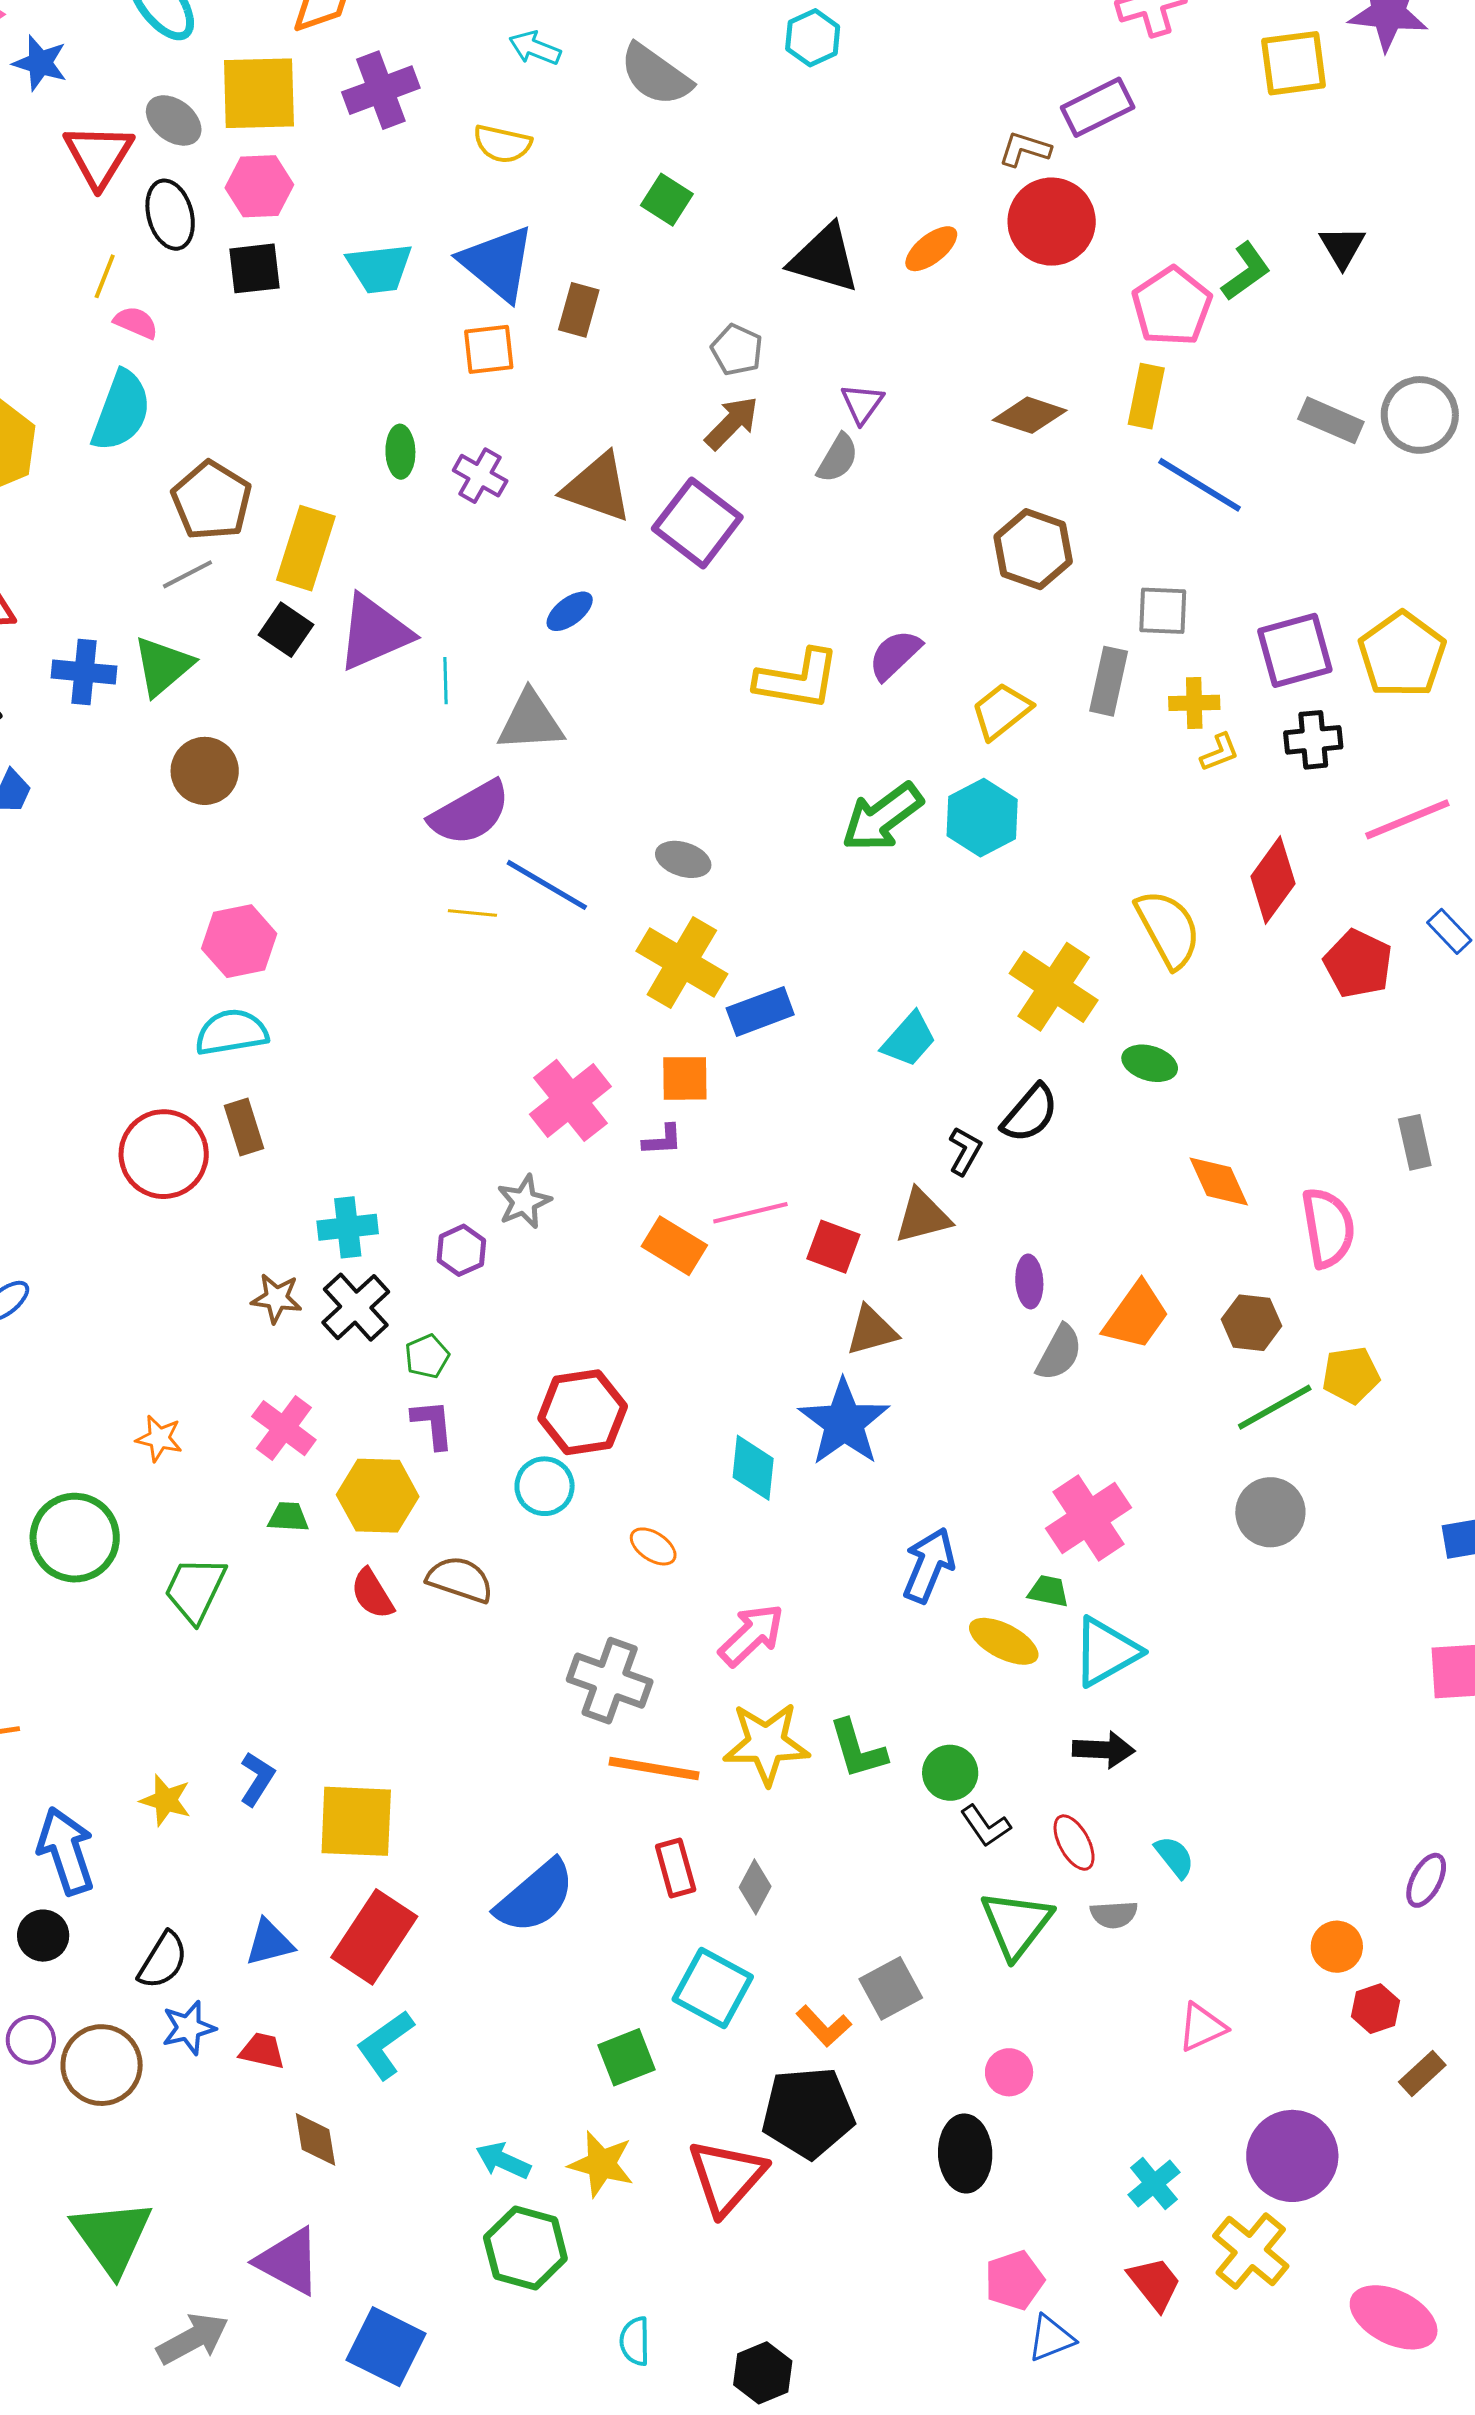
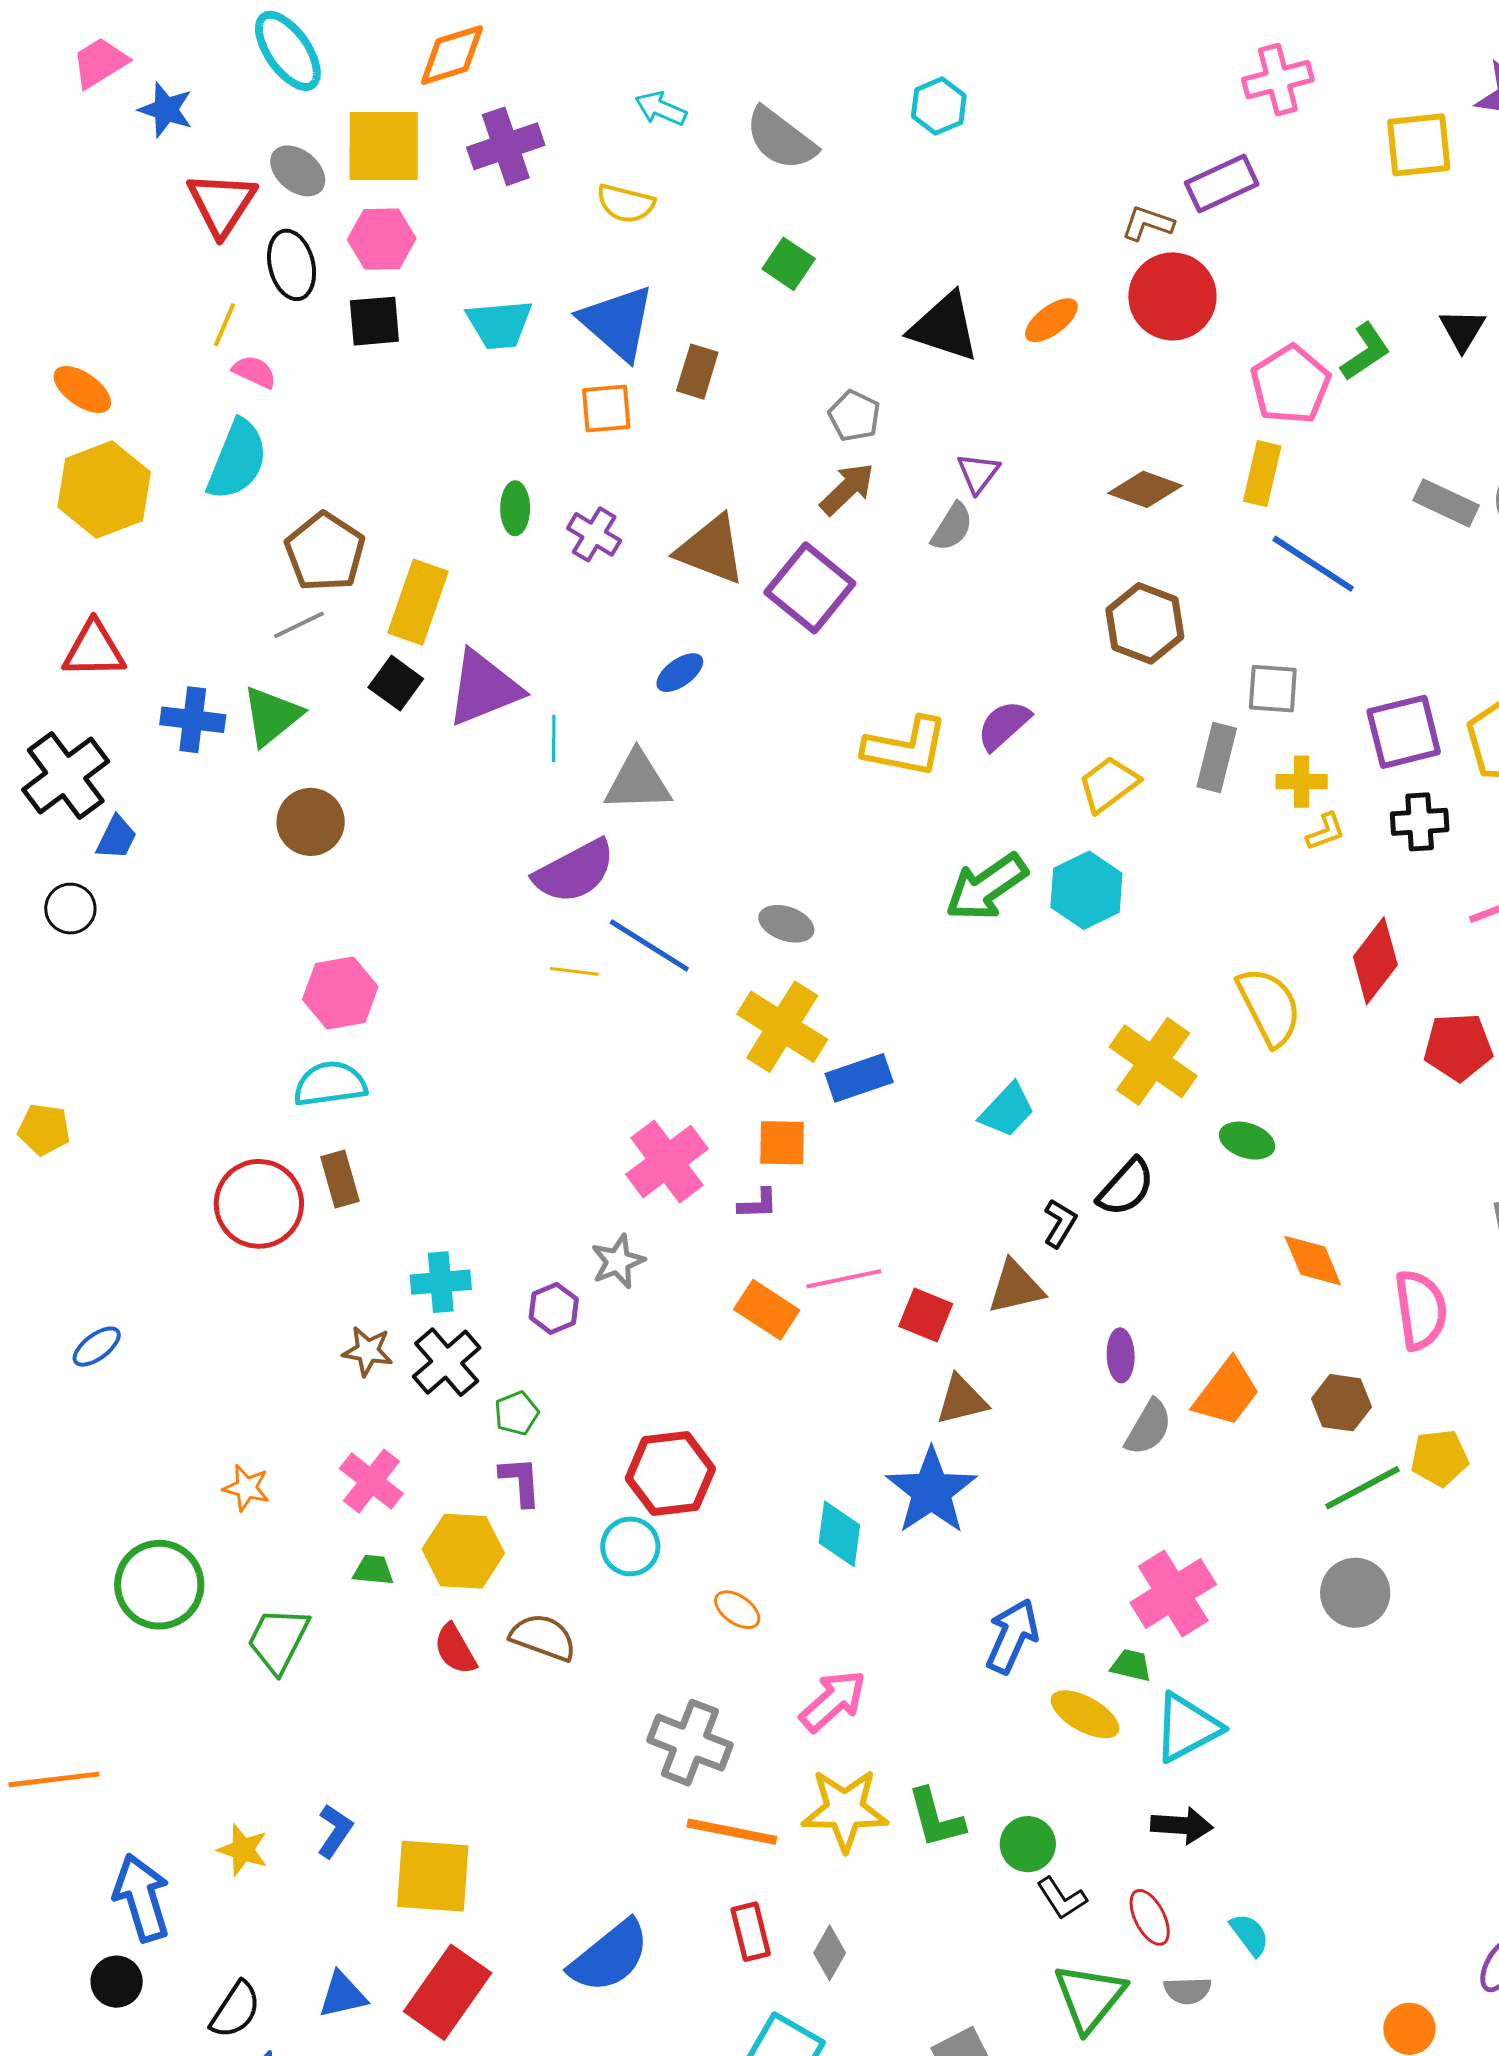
red pentagon: (1358, 964) -> (1458, 1047), turned -30

